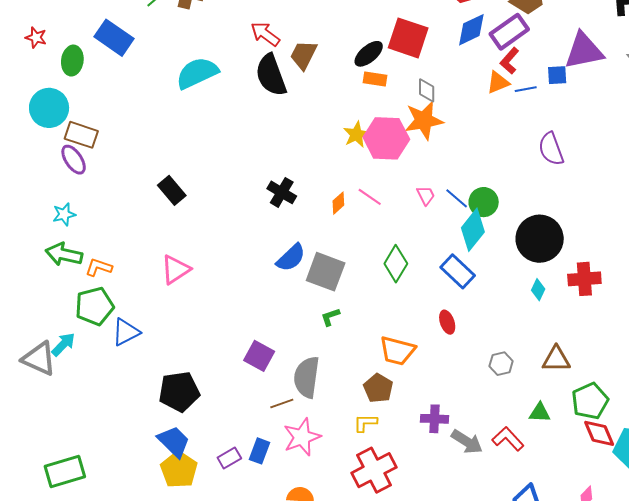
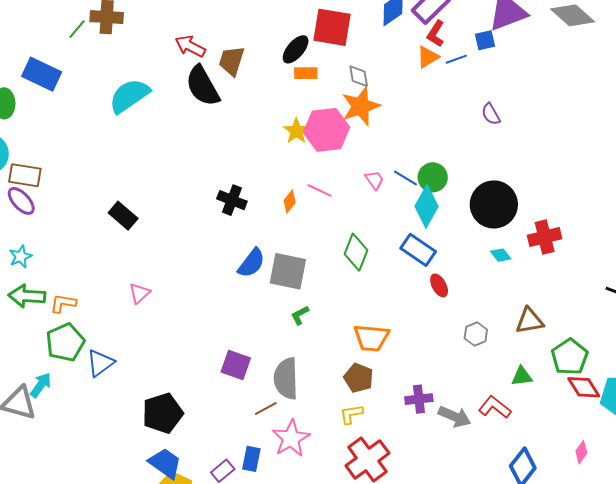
purple semicircle: (551, 149) -> (491, 114), size x0.7
pink triangle: (176, 269) -> (139, 293), size x0.7
cyan diamond: (538, 290) -> (501, 255), turned -55
red ellipse: (447, 322) -> (439, 285), moved

